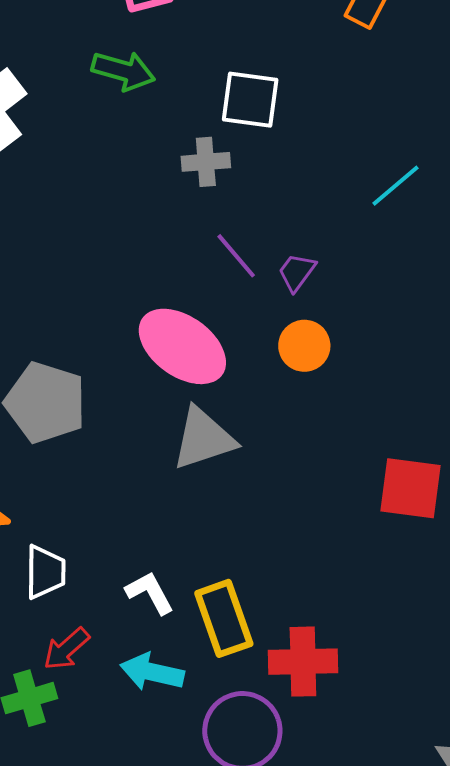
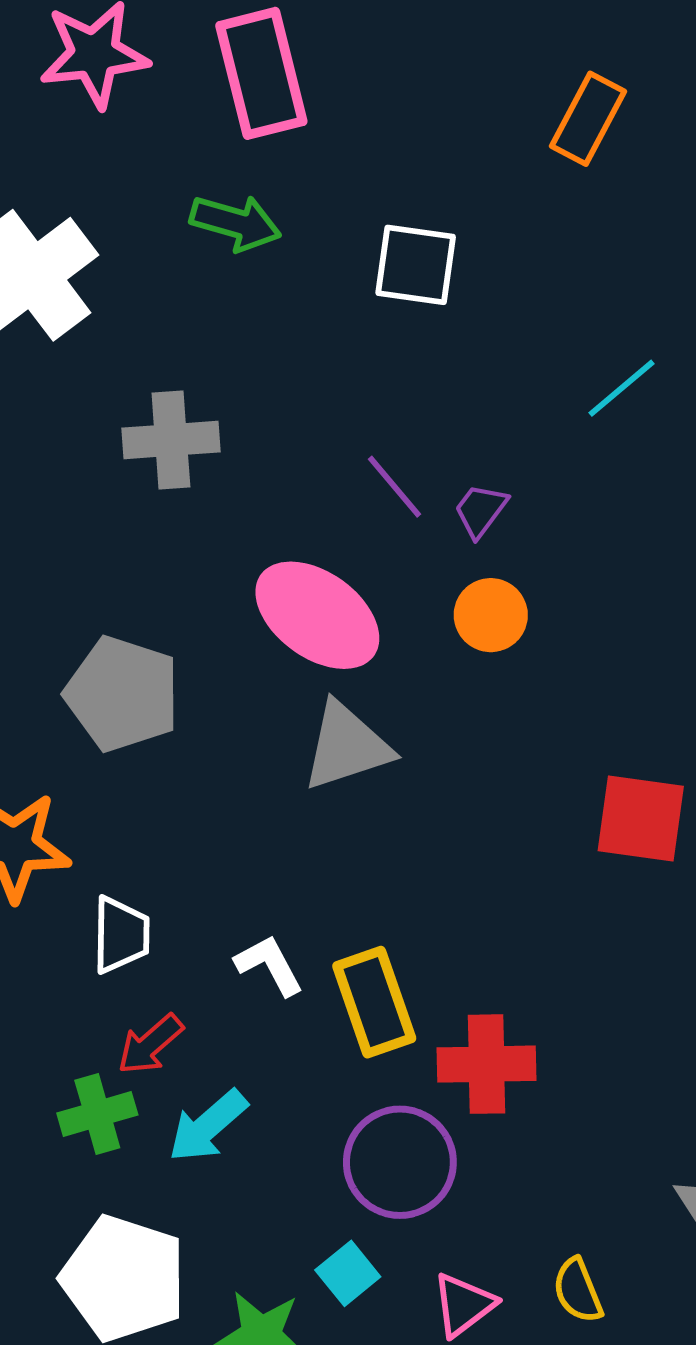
gray cross: (206, 162) -> (171, 440), moved, size x1.4
cyan arrow: (152, 672) -> (208, 1126), moved, turned -54

